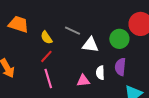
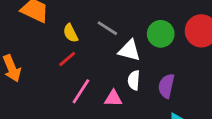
green circle: (119, 39) -> (161, 34), moved
white semicircle: (100, 73) -> (134, 80), moved
pink line: (48, 78) -> (81, 91), moved, turned 42

